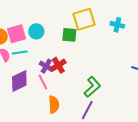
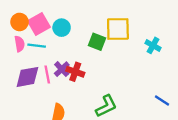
pink square: (16, 34) -> (39, 24), turned -30
red cross: (58, 65) -> (75, 72), turned 35
pink line: (43, 82) -> (47, 74), moved

